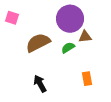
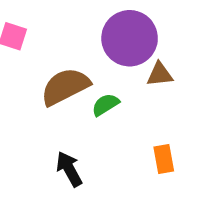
green semicircle: (68, 48) -> (105, 105), moved

